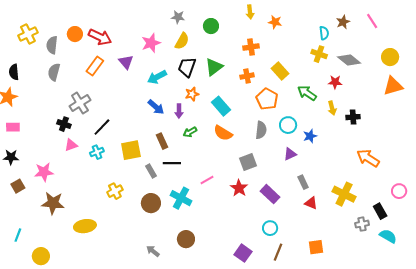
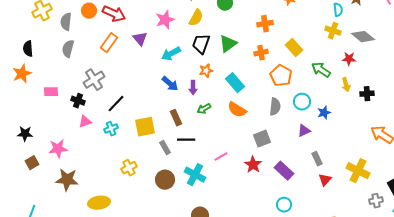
pink rectangle: (13, 127) -> (51, 92), moved
red triangle: (311, 203) -> (325, 180), turned 48

